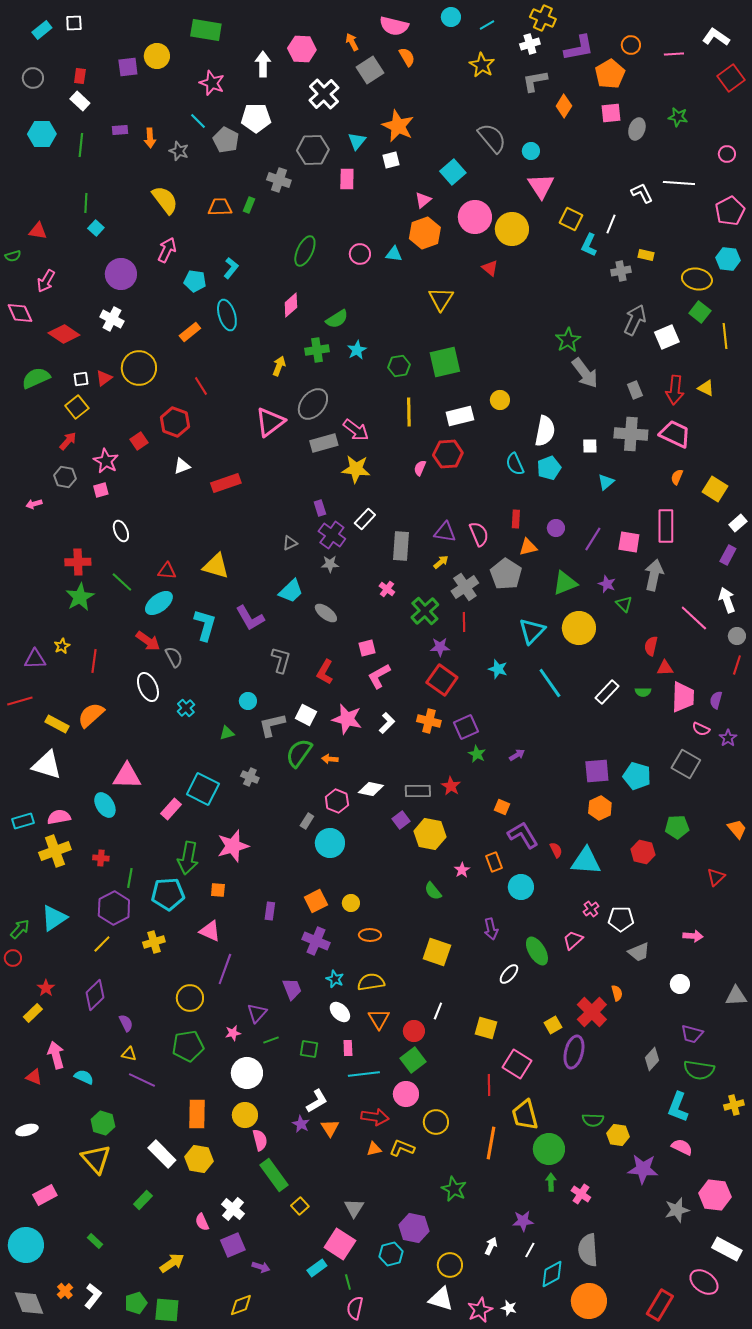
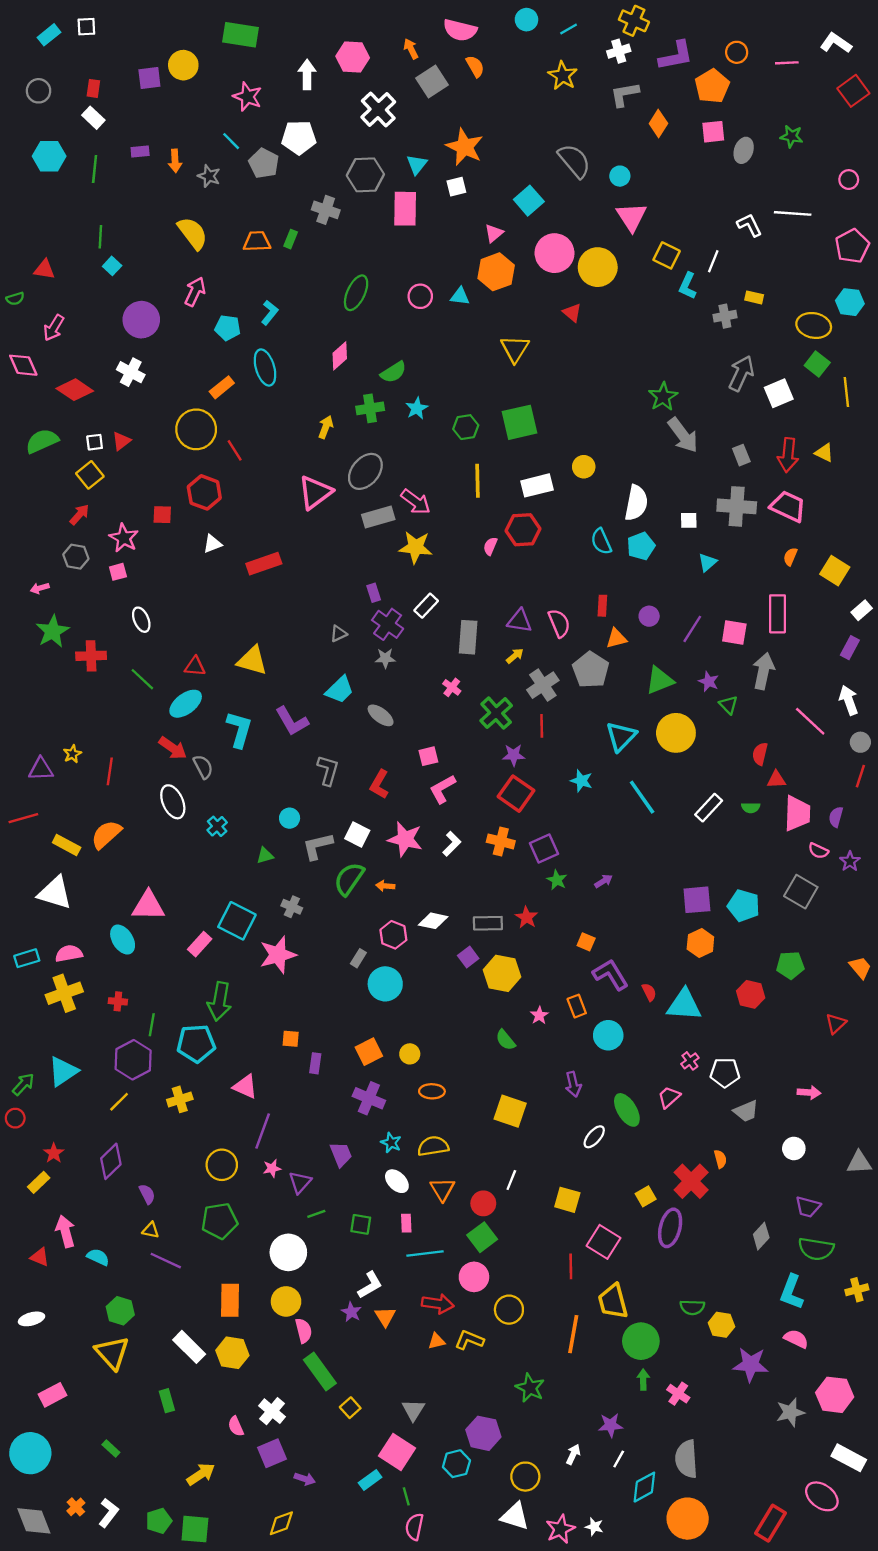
pink rectangle: (347, 179) -> (405, 209), size x1.4
yellow circle: (139, 368) -> (196, 429), moved
red square: (139, 441) -> (162, 515), turned 36
green star: (80, 597) -> (53, 631), moved
pink star: (233, 846) -> (278, 955), moved
orange square: (218, 890) -> (291, 1039), moved
pink star: (233, 1033) -> (272, 1168), moved
green rectangle: (143, 1200) -> (167, 1401), turned -60

